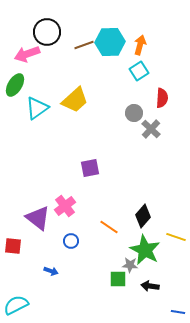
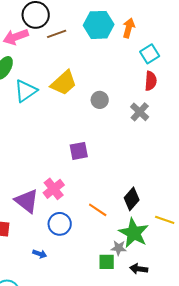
brown line: (84, 45) -> (57, 34), moved
cyan square: (139, 71) -> (150, 54), moved
gray circle: (134, 113) -> (100, 100), moved
blue circle: (71, 241) -> (60, 224), size x1.5

